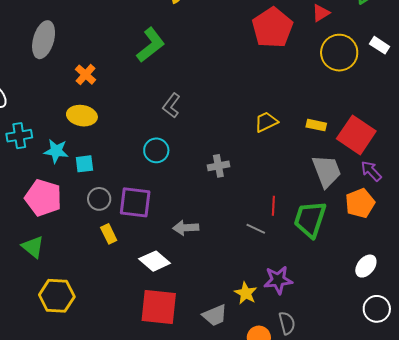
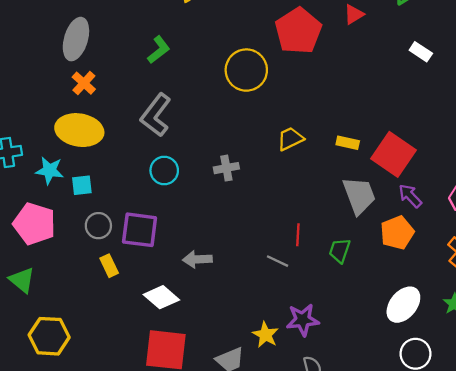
gray ellipse: (44, 40) -> (76, 39), moved
green L-shape: (151, 45) -> (159, 50), size x0.7
yellow circle: (339, 53) -> (246, 70), moved
gray L-shape: (171, 105) -> (156, 115), moved, size x1.5
yellow ellipse: (82, 116) -> (79, 130), size x1.4
gray cross: (218, 166) -> (226, 168), moved
green trapezoid: (310, 219) -> (340, 251), size x0.6
white ellipse: (366, 266) -> (403, 305), size x1.4

